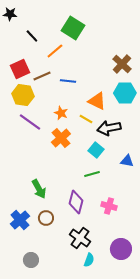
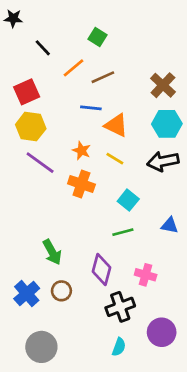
green square: (73, 28) -> (97, 37), size x0.6
brown line: (42, 76) -> (103, 77), moved
orange triangle: (97, 101) -> (116, 125), moved
black arrow: (109, 128) -> (163, 161), moved
orange cross: (61, 138) -> (81, 184), turned -30
blue triangle: (127, 161) -> (170, 225), moved
black cross: (80, 238) -> (120, 307), moved, turned 35
gray circle: (31, 260) -> (41, 347), size x1.5

